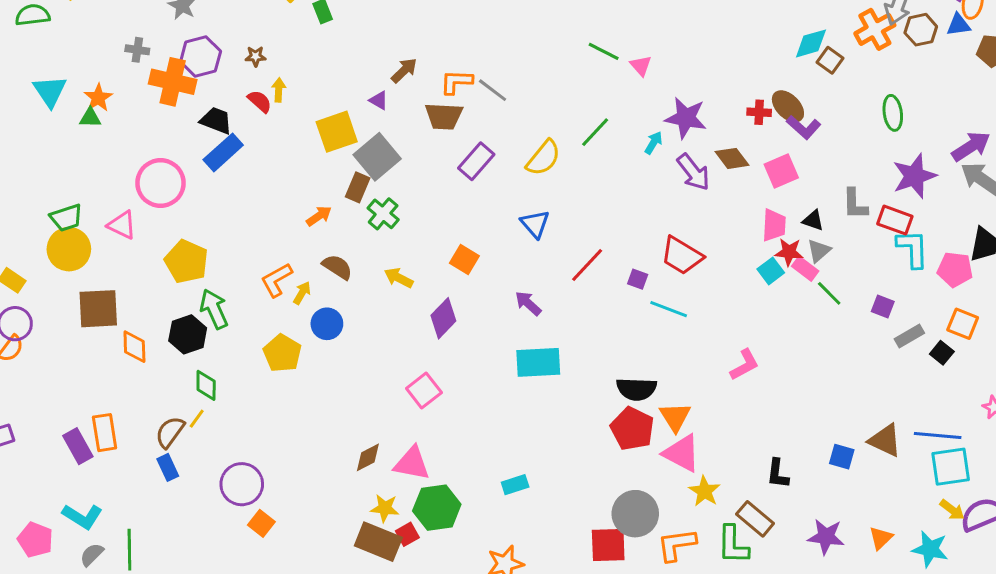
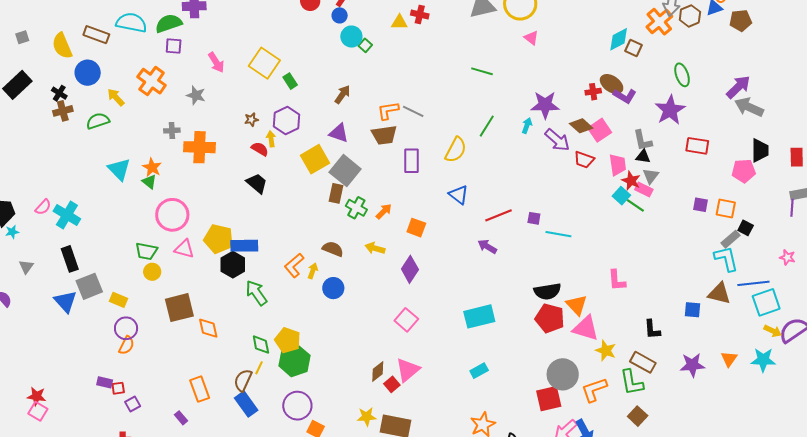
purple hexagon: (201, 56) -> (287, 120), moved
pink triangle: (641, 66) -> (531, 38), moved
brown arrow: (404, 70) -> (342, 95), moved
purple triangle: (379, 100) -> (339, 133), size x1.5
green triangle: (90, 118) -> (149, 182), turned 49
black trapezoid: (216, 121) -> (257, 183), moved, turned 30
blue rectangle: (223, 152) -> (244, 246), moved, turned 52
purple rectangle: (476, 161) -> (411, 161), turned -30
pink square: (781, 171) -> (600, 130), moved
purple star: (914, 176) -> (670, 110), moved
pink circle: (161, 183) -> (172, 215), moved
gray L-shape: (855, 204) -> (643, 141), moved
orange arrow: (319, 216) -> (384, 211), moved
green trapezoid: (66, 218) -> (146, 251), turned 40
yellow circle: (69, 249) -> (152, 272), size x0.6
cyan L-shape: (913, 249) -> (726, 259), moved
red star: (789, 252) -> (631, 181), turned 30
red trapezoid: (682, 256) -> (584, 160), moved, size x0.7
yellow pentagon: (186, 261) -> (219, 239), moved
red line: (587, 265) -> (499, 215), turned 36
green line: (829, 293) -> (635, 205), moved
purple arrow: (528, 303) -> (487, 246), moved
orange square: (963, 324) -> (726, 209), moved
black hexagon: (188, 334) -> (233, 265), moved
gray rectangle: (909, 336) -> (731, 239), moved
yellow pentagon: (282, 353) -> (288, 340), moved
cyan rectangle: (538, 362) -> (479, 316), moved
pink L-shape: (744, 365) -> (617, 280), moved, turned 125
purple rectangle: (78, 446) -> (181, 418), moved, size x0.6
pink triangle: (412, 463) -> (408, 370), turned -40
blue rectangle: (168, 467) -> (246, 404), size x1.4
yellow star: (385, 508) -> (367, 417), moved
green hexagon: (437, 508) -> (294, 361), moved
red square: (407, 534) -> (392, 384), moved

